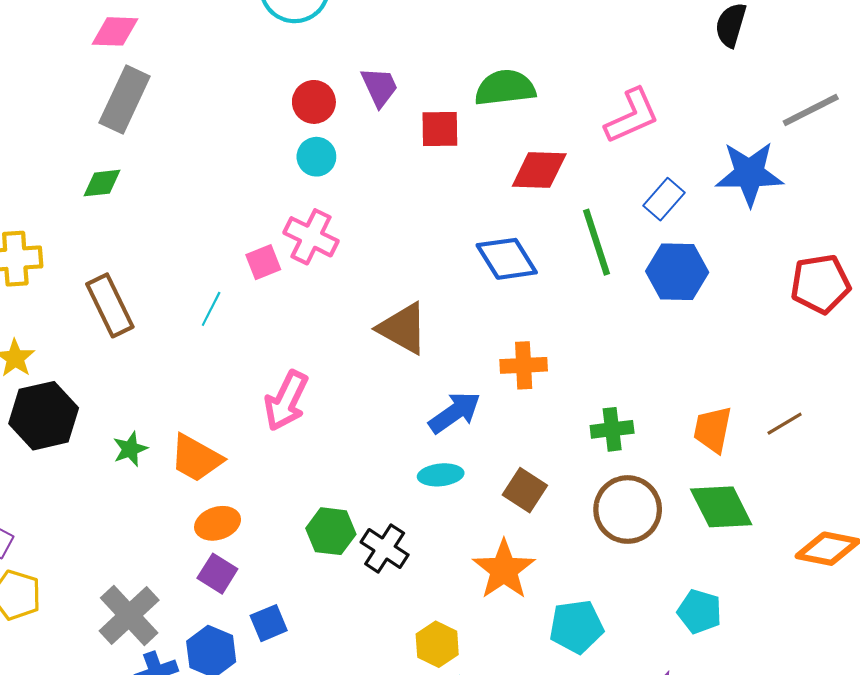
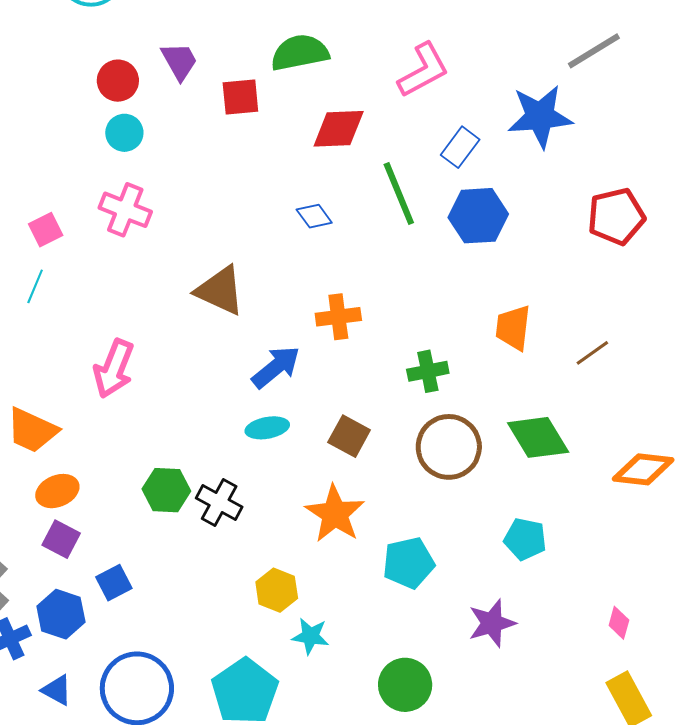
blue diamond: (507, 259) -> (314, 216), size x0.6
pink square: (263, 262) -> (46, 230), moved
orange trapezoid: (713, 430) -> (513, 328), moved

